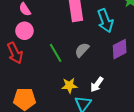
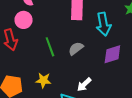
yellow star: (69, 86) -> (43, 80), moved

